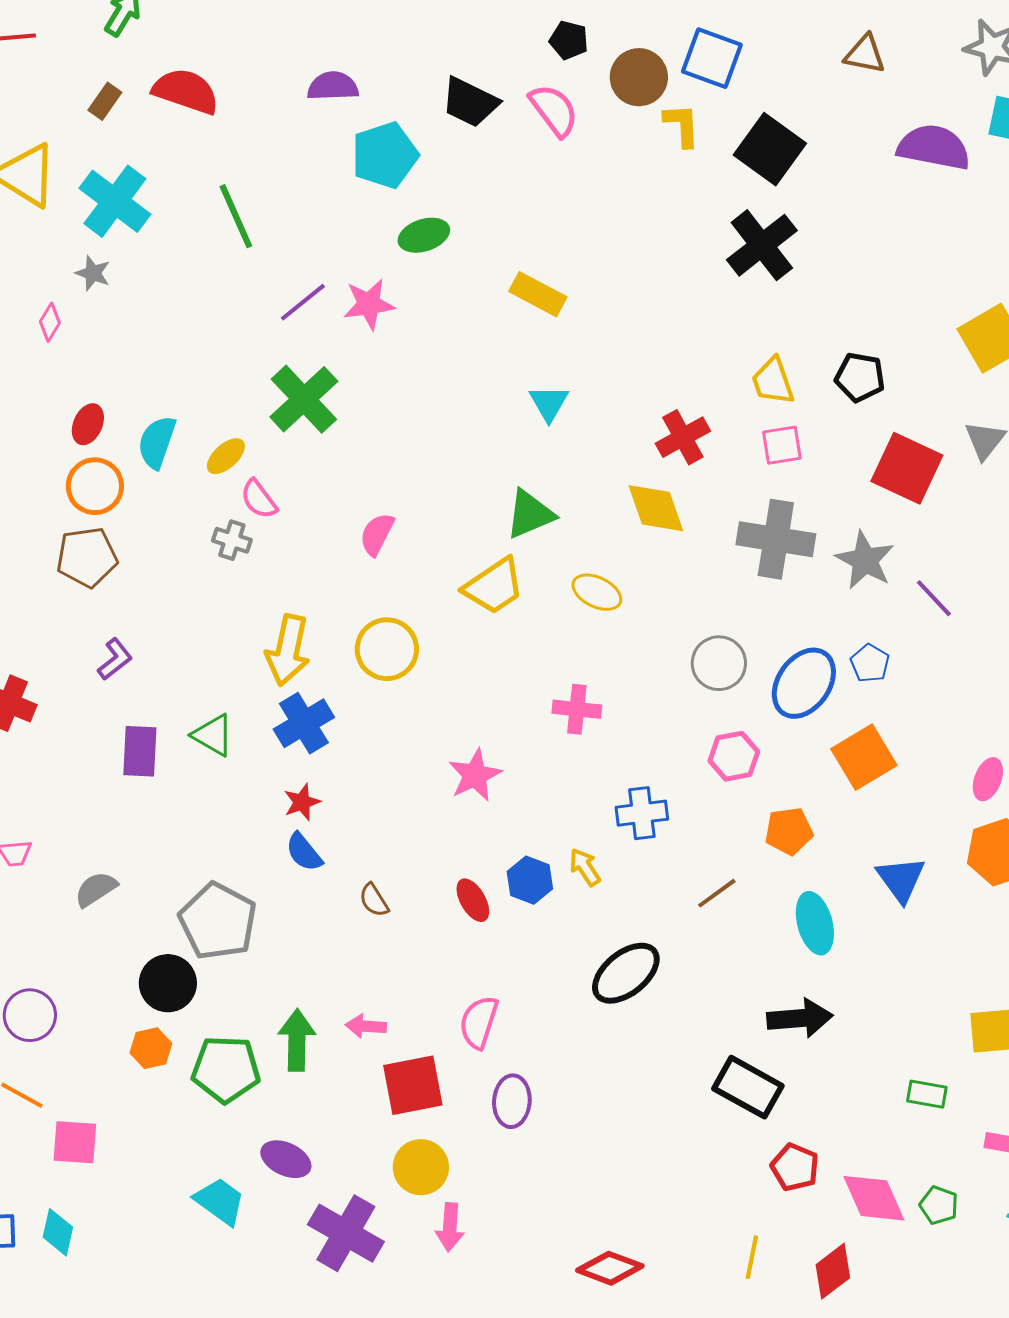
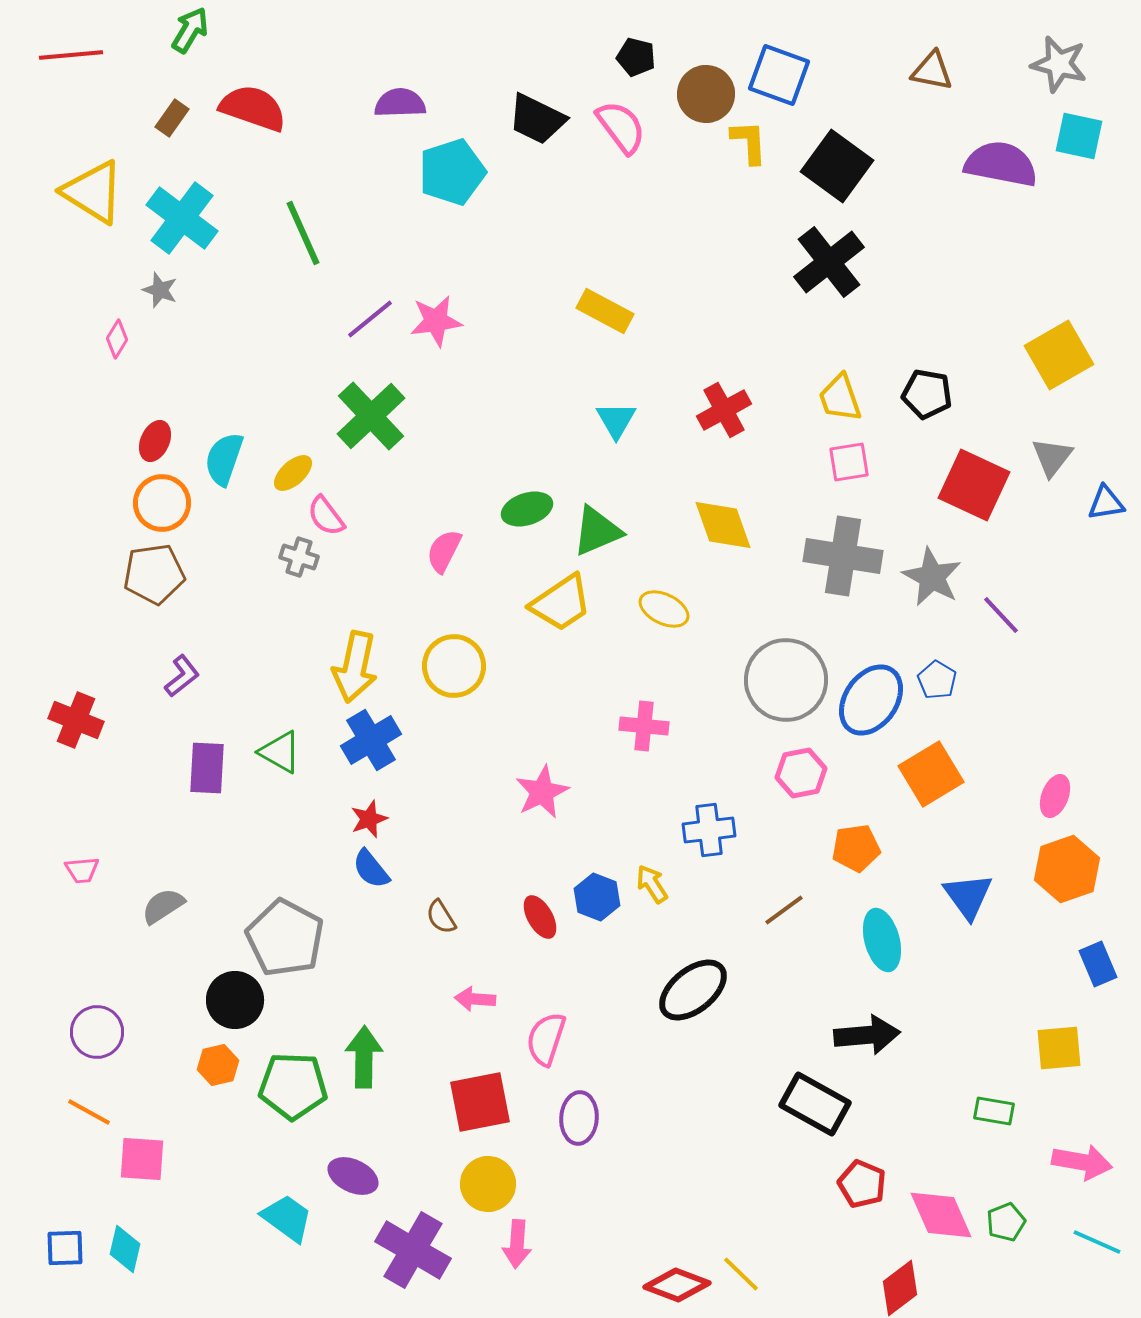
green ellipse: (424, 235) -> (527, 509), moved
red cross: (683, 437) -> (724, 410), moved
gray circle: (719, 663) -> (786, 680), size x1.5
pink arrow: (366, 1026) -> (475, 999), moved
green pentagon: (939, 1205) -> (1006, 1222), turned 30
yellow line: (752, 1257) -> (741, 1274), moved, turned -57

